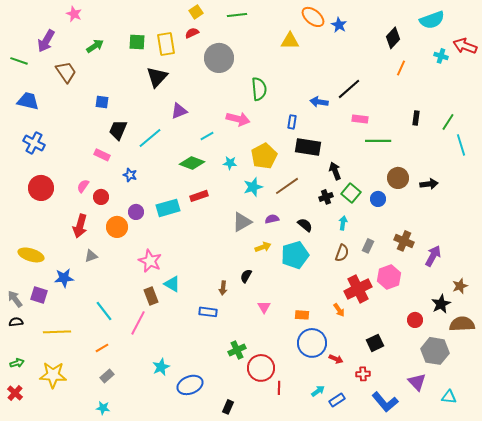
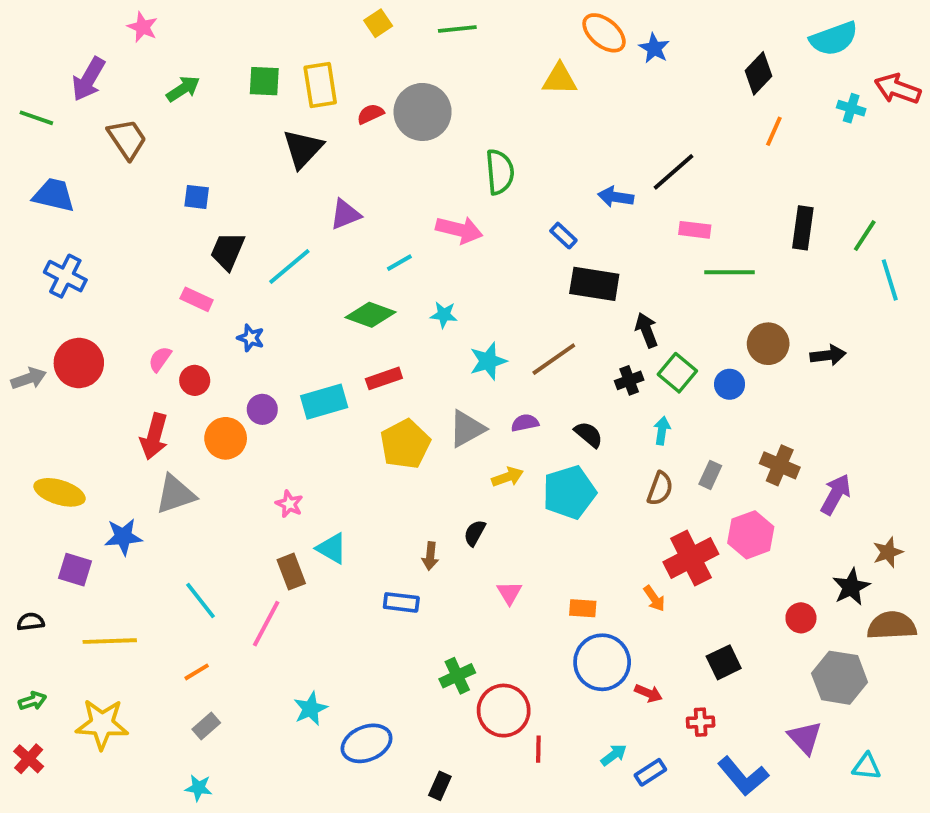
red semicircle: (192, 33) -> (370, 114), moved
black rectangle: (416, 118) -> (803, 228), size x1.5
blue rectangle: (292, 122) -> (563, 236), turned -56
yellow pentagon: (264, 156) -> (405, 444), moved
gray triangle: (91, 256) -> (175, 494), size x1.6
pink star: (150, 261) -> (289, 504), size x0.6
gray arrow: (15, 299) -> (29, 378), moved, turned 108

